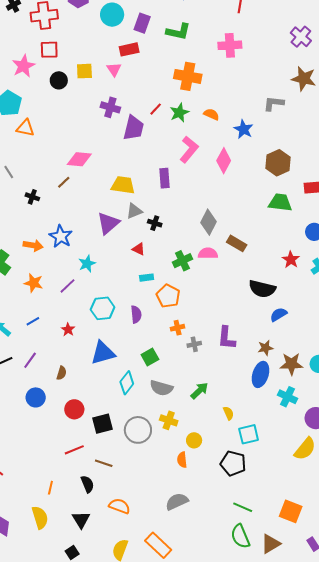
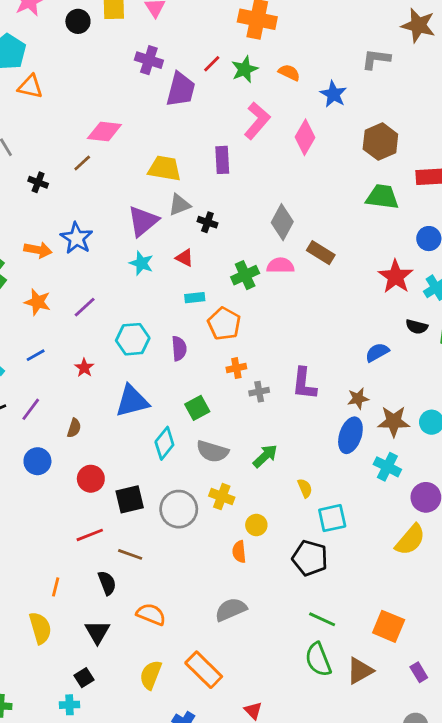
red star: (291, 260) -> (396, 277), size x1.4
cyan star: (87, 264) -> (141, 263), moved, turned -30
black semicircle: (262, 289) -> (417, 327), moved, size x0.6

